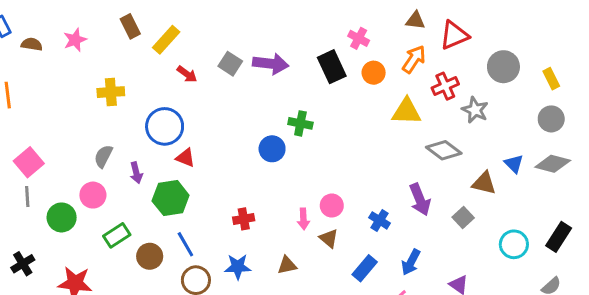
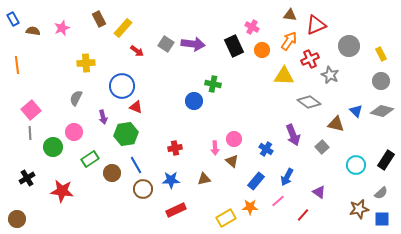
gray semicircle: (103, 156) -> (76, 98), moved

